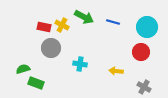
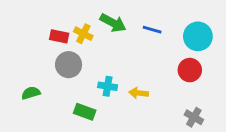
yellow arrow: (116, 71) -> (139, 93), moved
green rectangle: (36, 83) -> (85, 112), moved

